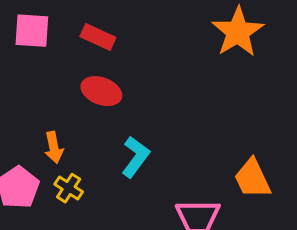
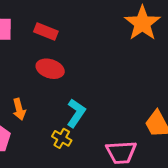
yellow cross: (69, 188) -> (62, 138), moved

